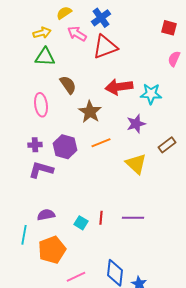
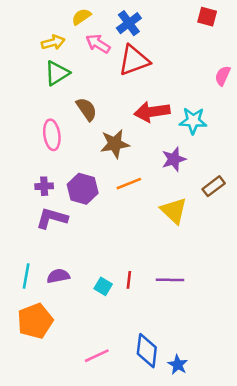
red square: (169, 28) -> (207, 17), moved
green triangle: (45, 57) -> (57, 73), turned -35
brown star: (90, 112) -> (115, 144), turned 30
cyan line: (24, 235) -> (26, 276), moved
orange pentagon: (52, 250) -> (35, 321), moved

